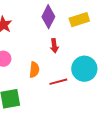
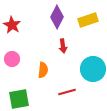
red line: (58, 82) -> (67, 92), moved

